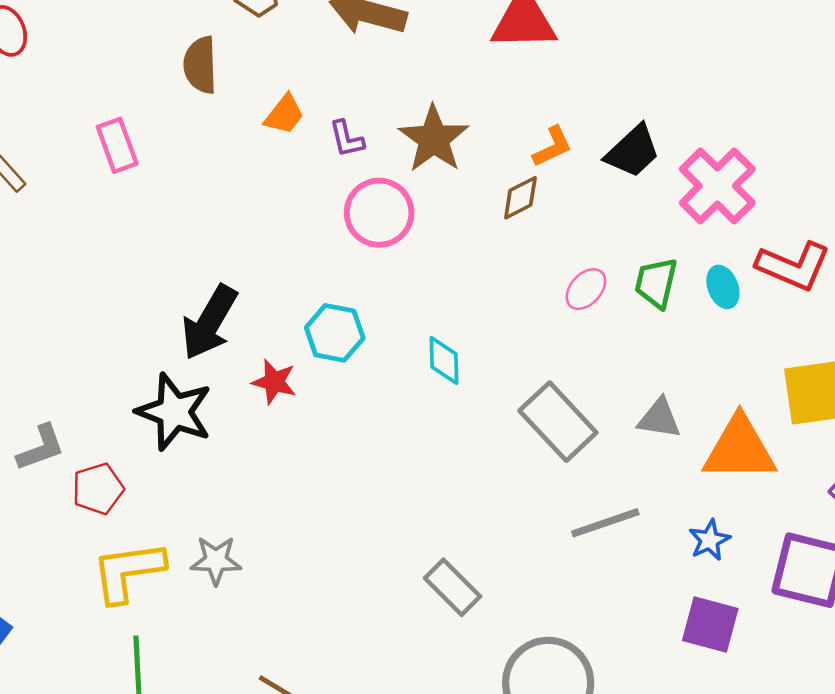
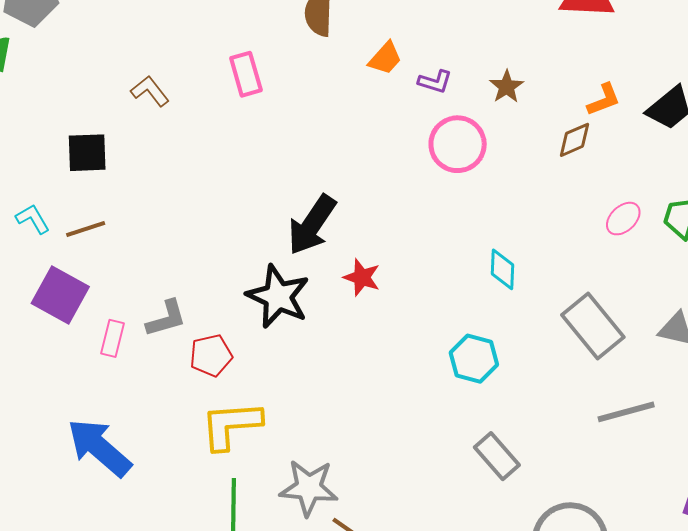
purple L-shape: (347, 139) -> (435, 82), turned -64
brown star: (434, 139) -> (507, 87), size x0.6
cyan hexagon: (335, 333) -> (474, 359), moved
gray star: (216, 560) -> (309, 488), moved, size x1.4

